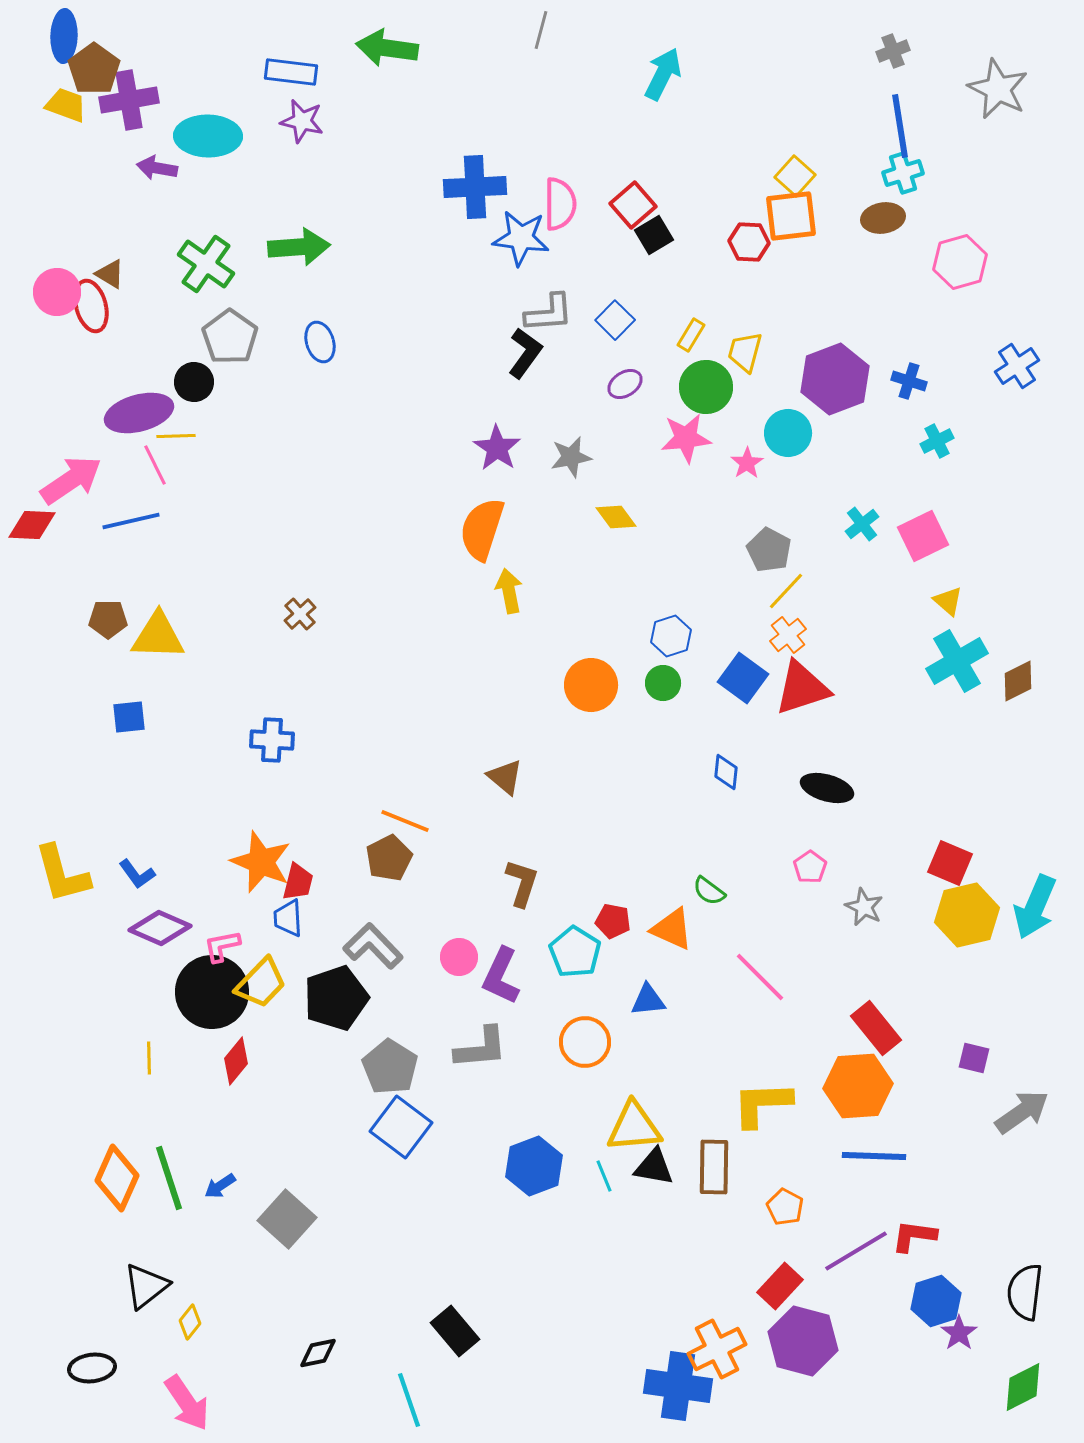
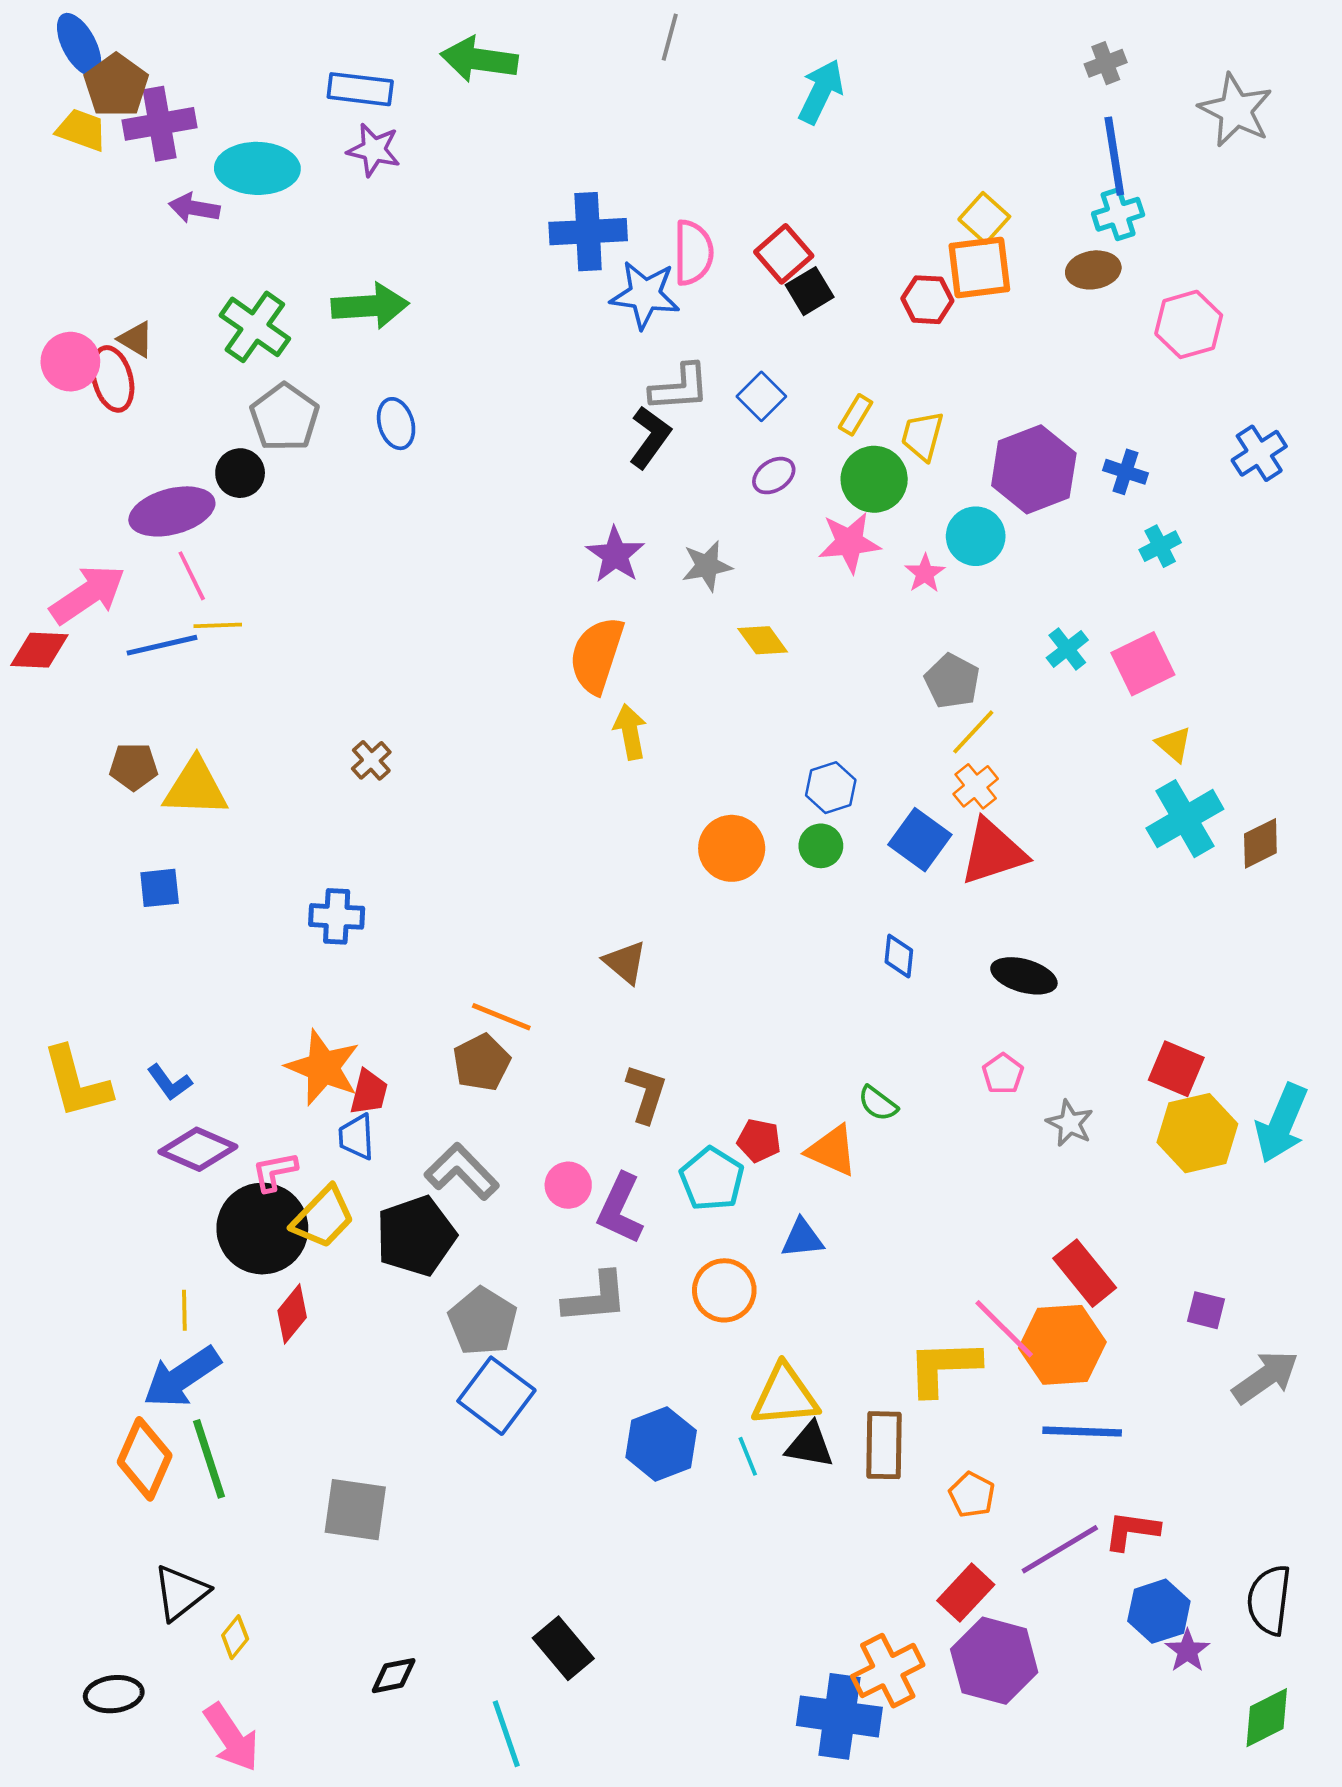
blue ellipse: (64, 36) -> (79, 45), turned -30
yellow line: (176, 436) -> (218, 625), moved
pink line: (760, 977) -> (1004, 1329), moved
blue arrow: (220, 1186) -> (182, 1377), moved, size x2.0
gray square: (287, 1219) -> (355, 1510), turned -34

